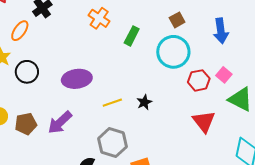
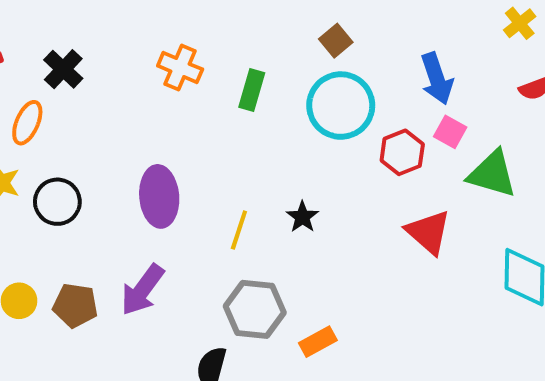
blue arrow: (221, 31) -> (437, 79), moved
purple ellipse: (77, 79) -> (159, 196), turned -76
yellow line: (112, 103) -> (239, 230), turned -42
brown pentagon: (26, 124) -> (75, 305), turned 30

